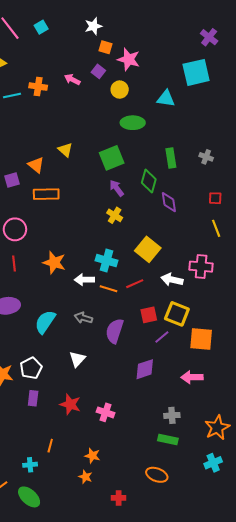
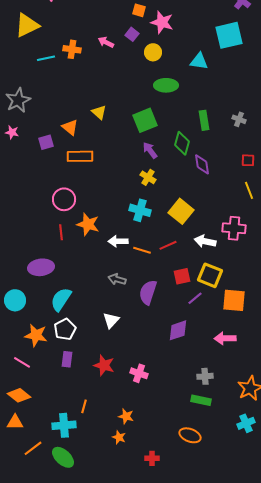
pink circle: (15, 229) -> (64, 199), moved
cyan cross: (107, 261) -> (140, 210), moved
red line: (14, 264) -> (61, 232), moved
cyan semicircle: (45, 322) -> (61, 299), moved
cyan cross: (30, 465) -> (64, 425), size x1.6

